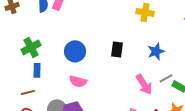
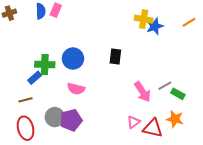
green cross: (31, 47) -> (45, 65), moved, turned 30
blue star: (156, 51) -> (155, 26), moved
blue rectangle: (37, 70) -> (35, 78), turned 48

